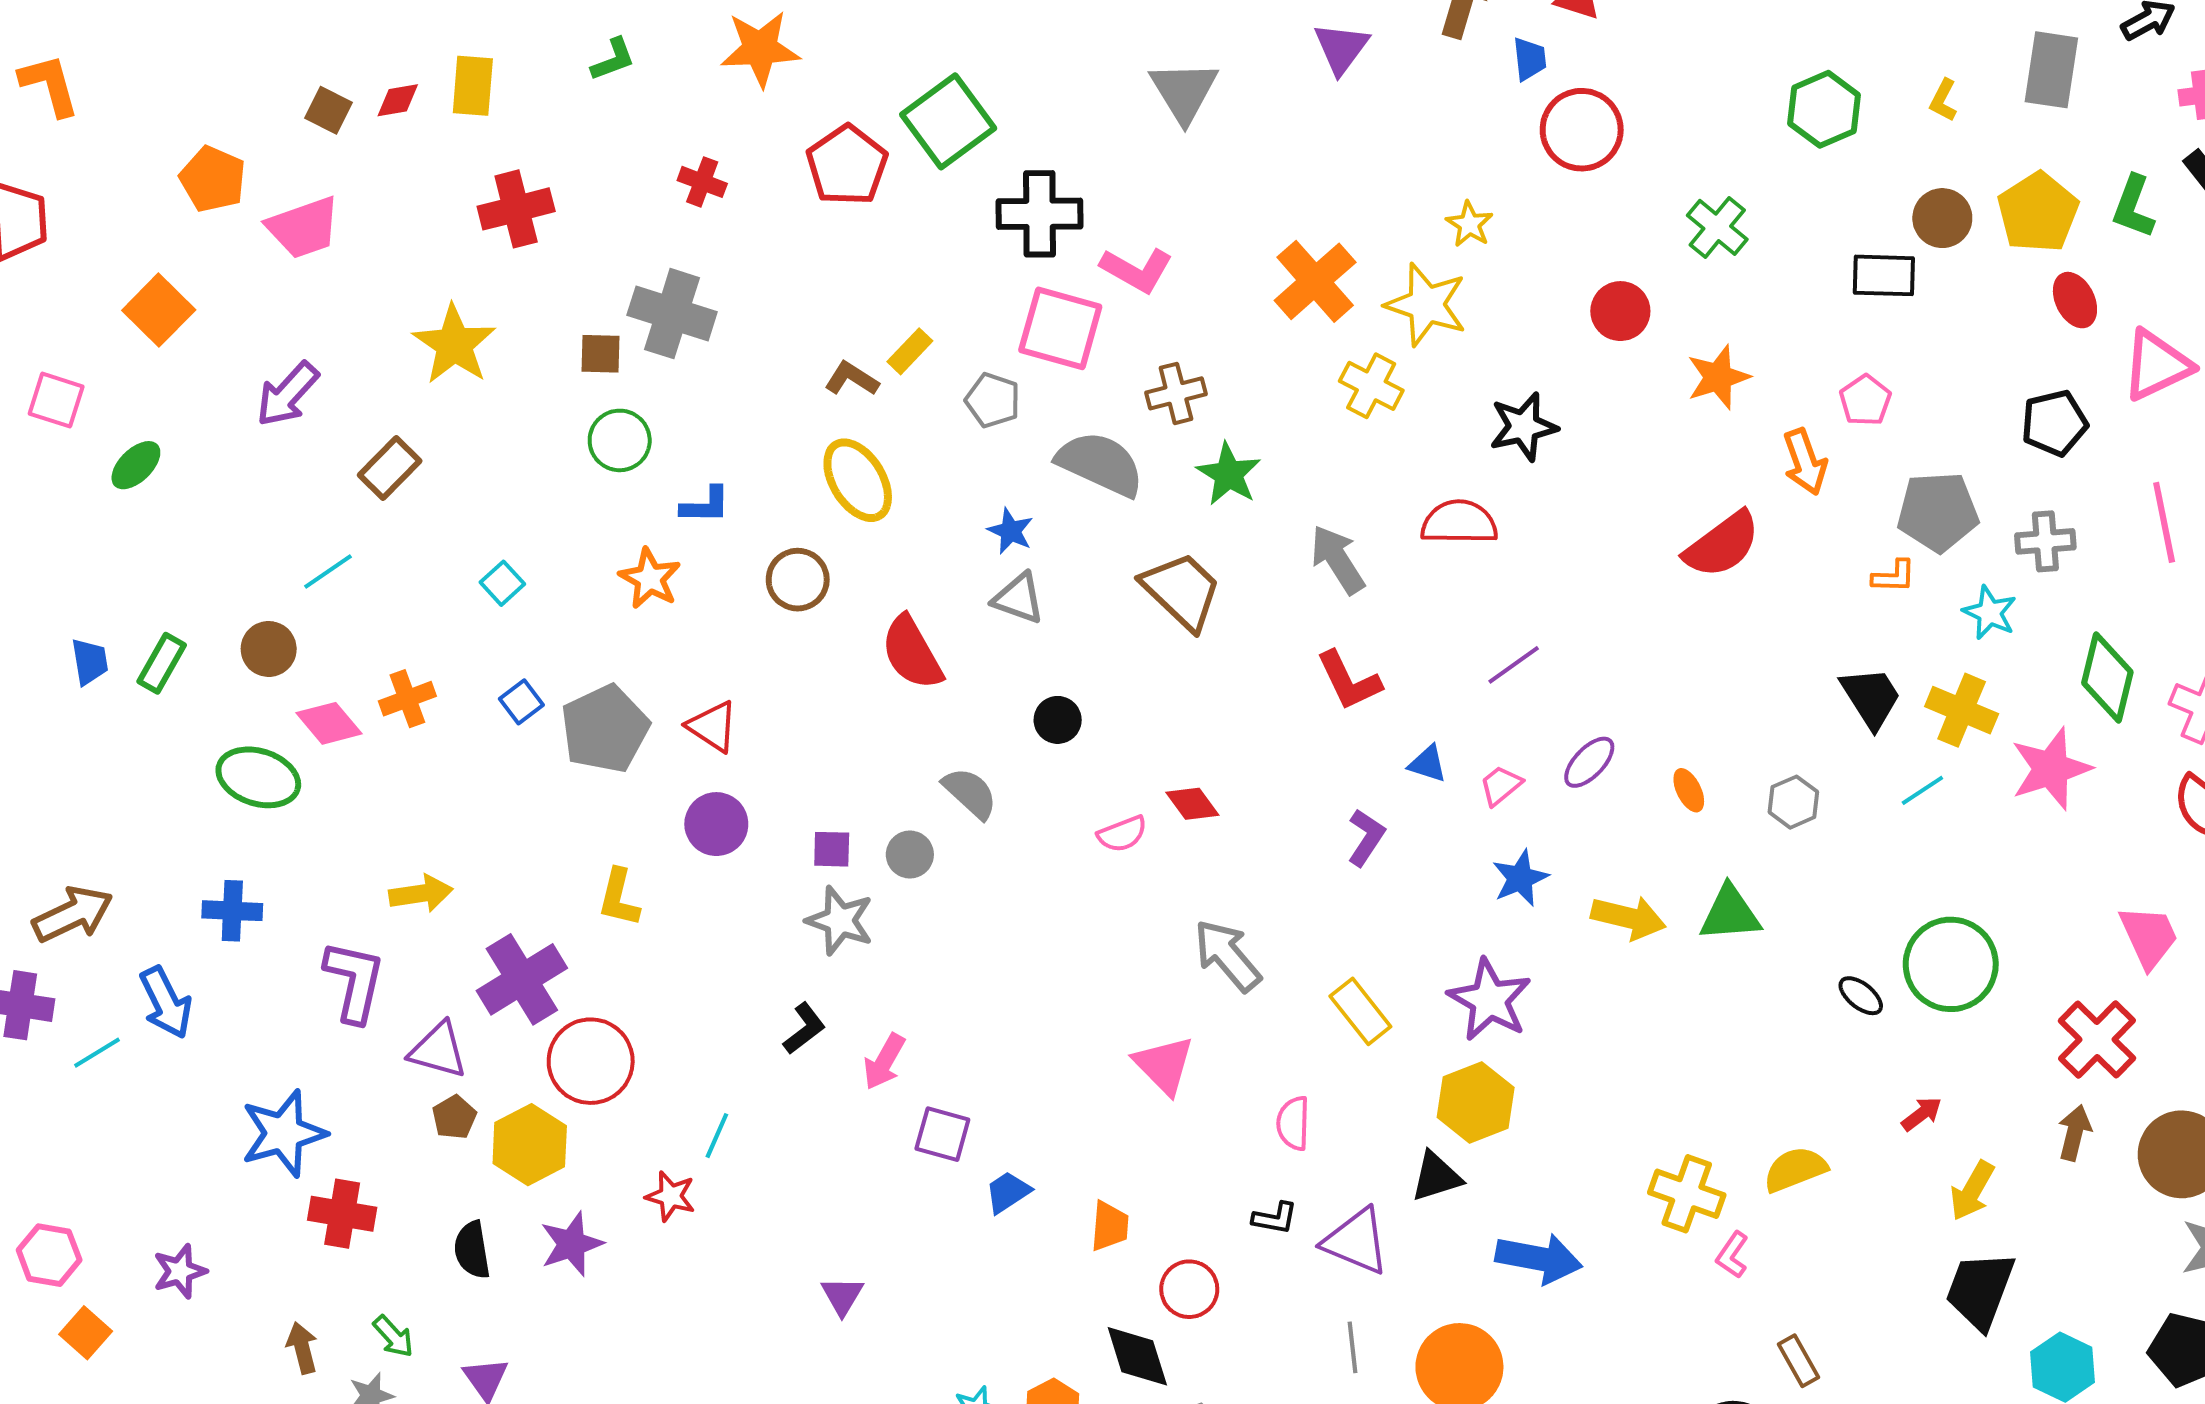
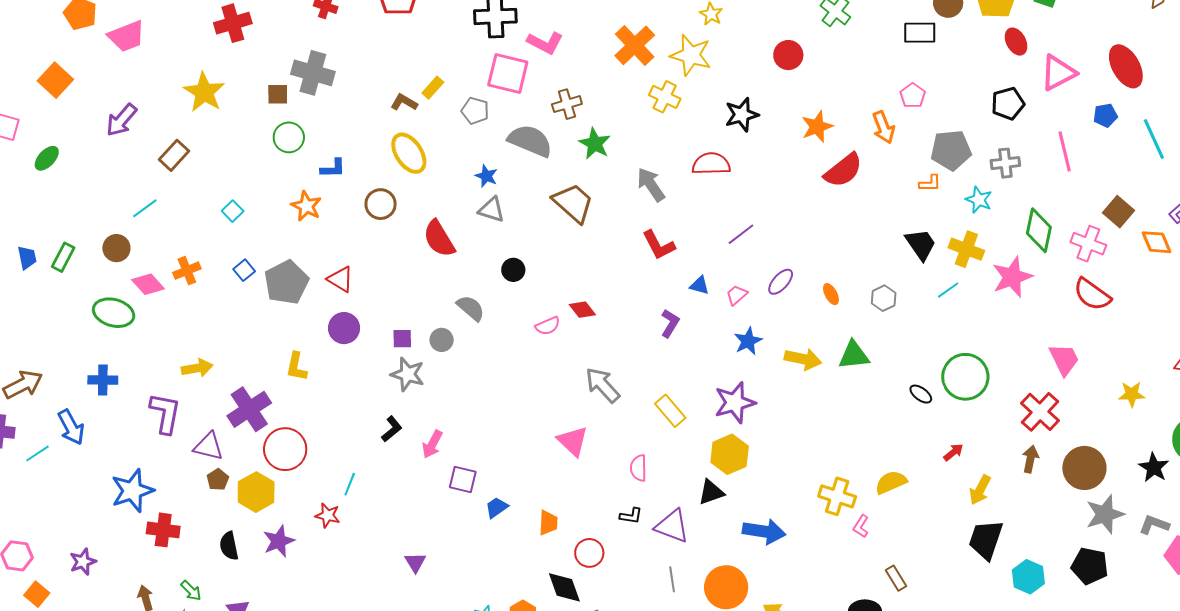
orange star: (1718, 377) -> (817, 127), moved
purple star: (1490, 1000) -> (735, 403), turned 30

